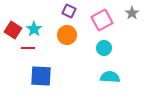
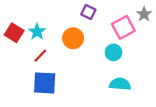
purple square: (69, 11) -> (88, 12), moved
pink square: (102, 20) -> (123, 27), moved
red line: (28, 48) -> (40, 56), moved, turned -48

